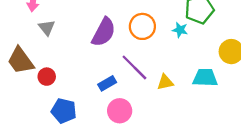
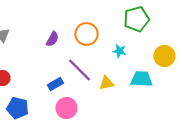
cyan star: (180, 30) -> (119, 51), moved
purple semicircle: (104, 32) -> (52, 39), size x0.6

